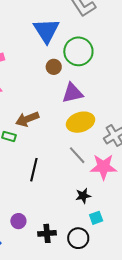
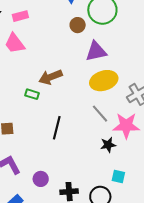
black star: (83, 196) -> (108, 145), moved
cyan square: (96, 218) -> (118, 176), turned 32

